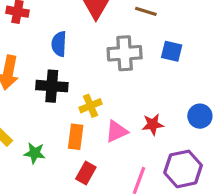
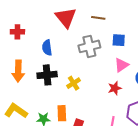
pink triangle: (117, 131) -> (121, 65), moved
orange rectangle: (76, 137) -> (62, 113), moved

